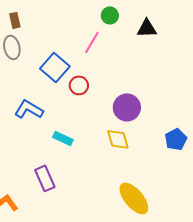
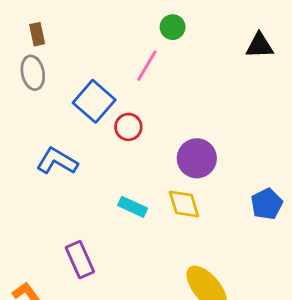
black triangle: (147, 28) -> (260, 46), moved
cyan rectangle: (63, 138) -> (133, 207), moved

